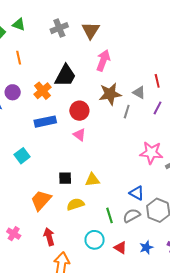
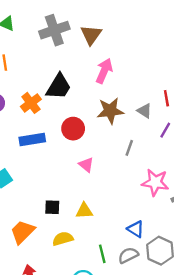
gray cross: (59, 28) -> (54, 30), size x1.4
gray line: (127, 112) -> (129, 148), moved
pink triangle: (79, 135) -> (86, 165), moved

